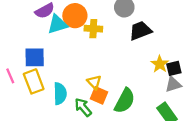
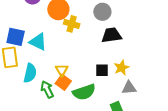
cyan triangle: (58, 24) -> (38, 42), moved, turned 30
black square: (174, 68) -> (102, 70), moved
green semicircle: (125, 101) -> (84, 92), turned 30

